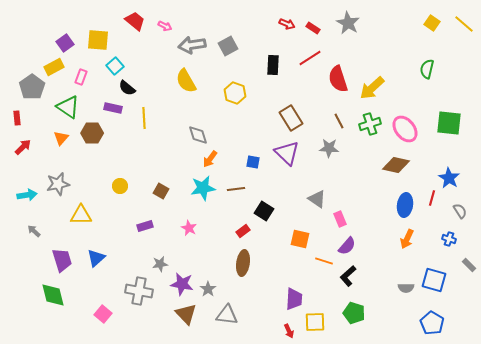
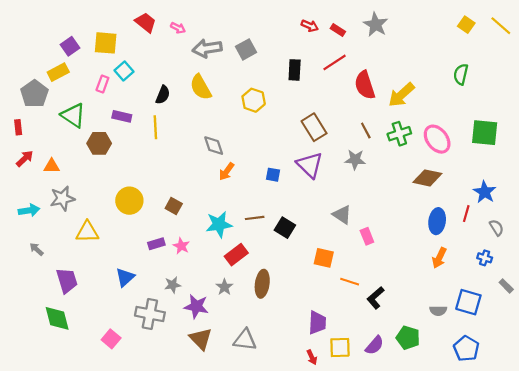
pink rectangle: (81, 77) -> (102, 84), moved
black semicircle: (127, 88) -> (163, 95), moved, turned -108
orange triangle: (61, 138) -> (52, 166), moved, turned 49
yellow circle: (120, 186) -> (129, 201), size x1.6
cyan star: (203, 188) -> (219, 224), moved
brown line: (236, 189) -> (255, 218), moved
pink star: (189, 228) -> (181, 246), moved
red rectangle: (243, 231) -> (236, 255), moved, size x1.5
purple semicircle: (347, 246) -> (374, 345), moved
blue triangle: (96, 258) -> (125, 277), moved
gray star: (208, 289) -> (224, 287), moved
green pentagon: (354, 313) -> (408, 338), moved

